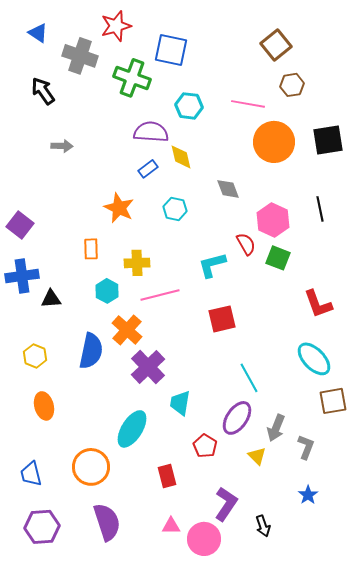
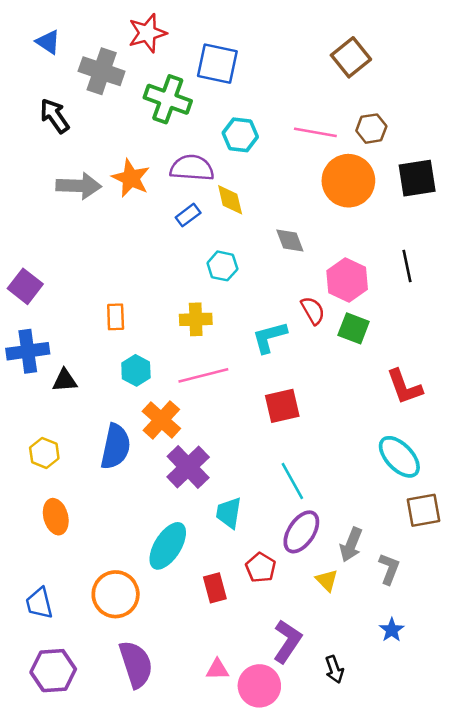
brown hexagon: (292, 85) -> (371, 129), moved
gray arrow: (62, 146) -> (79, 186), size x1.6
orange star: (119, 208) -> (131, 178), moved
yellow cross: (137, 263) -> (196, 319), moved
cyan line: (249, 378) -> (292, 481), moved
red rectangle: (167, 476) -> (215, 588), moved

